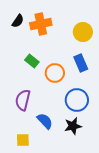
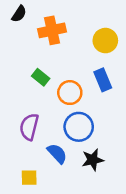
black semicircle: (18, 21) -> (19, 14), moved
blue circle: (77, 100) -> (79, 127), moved

